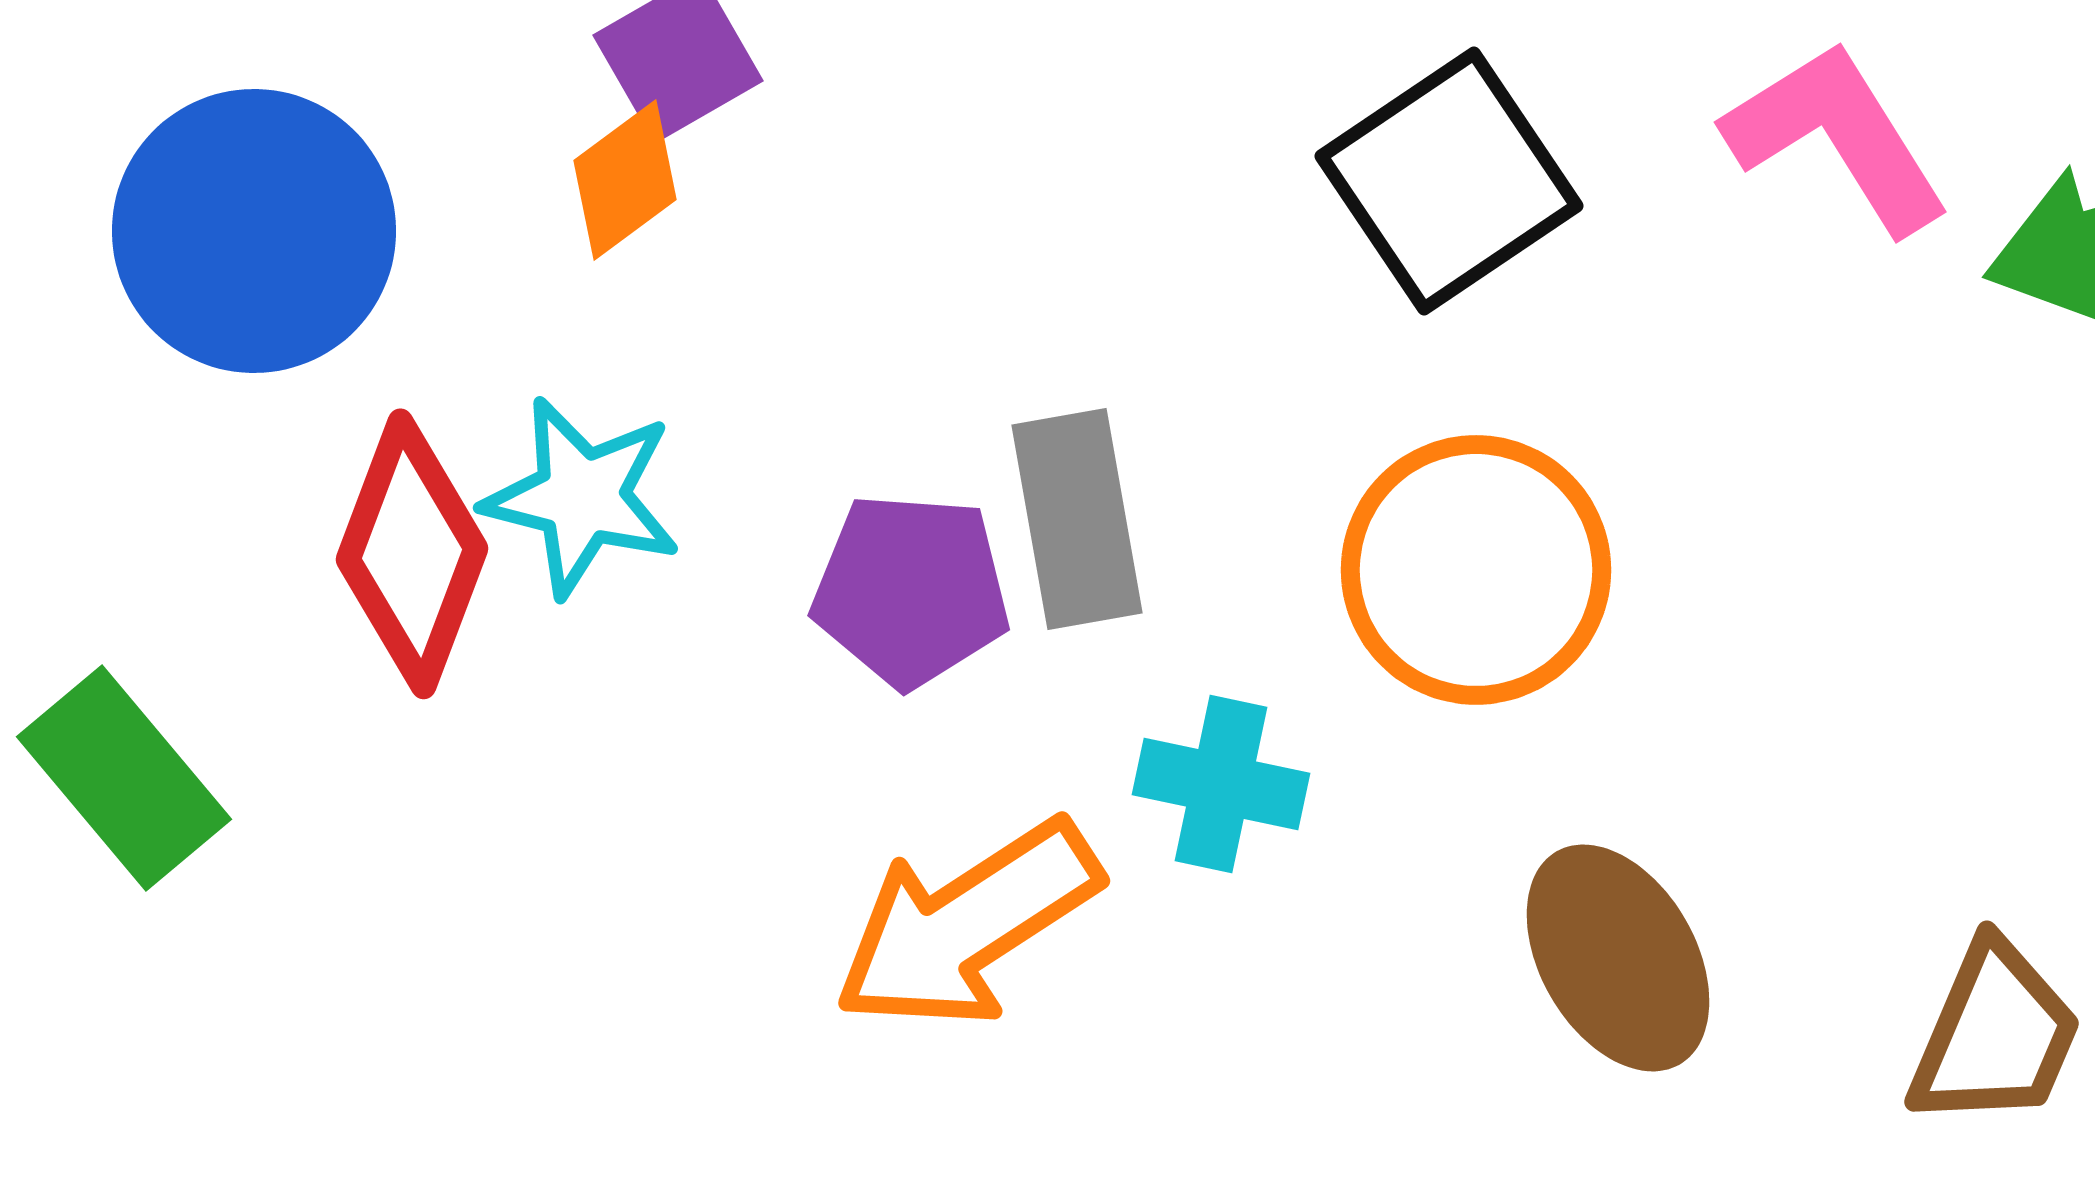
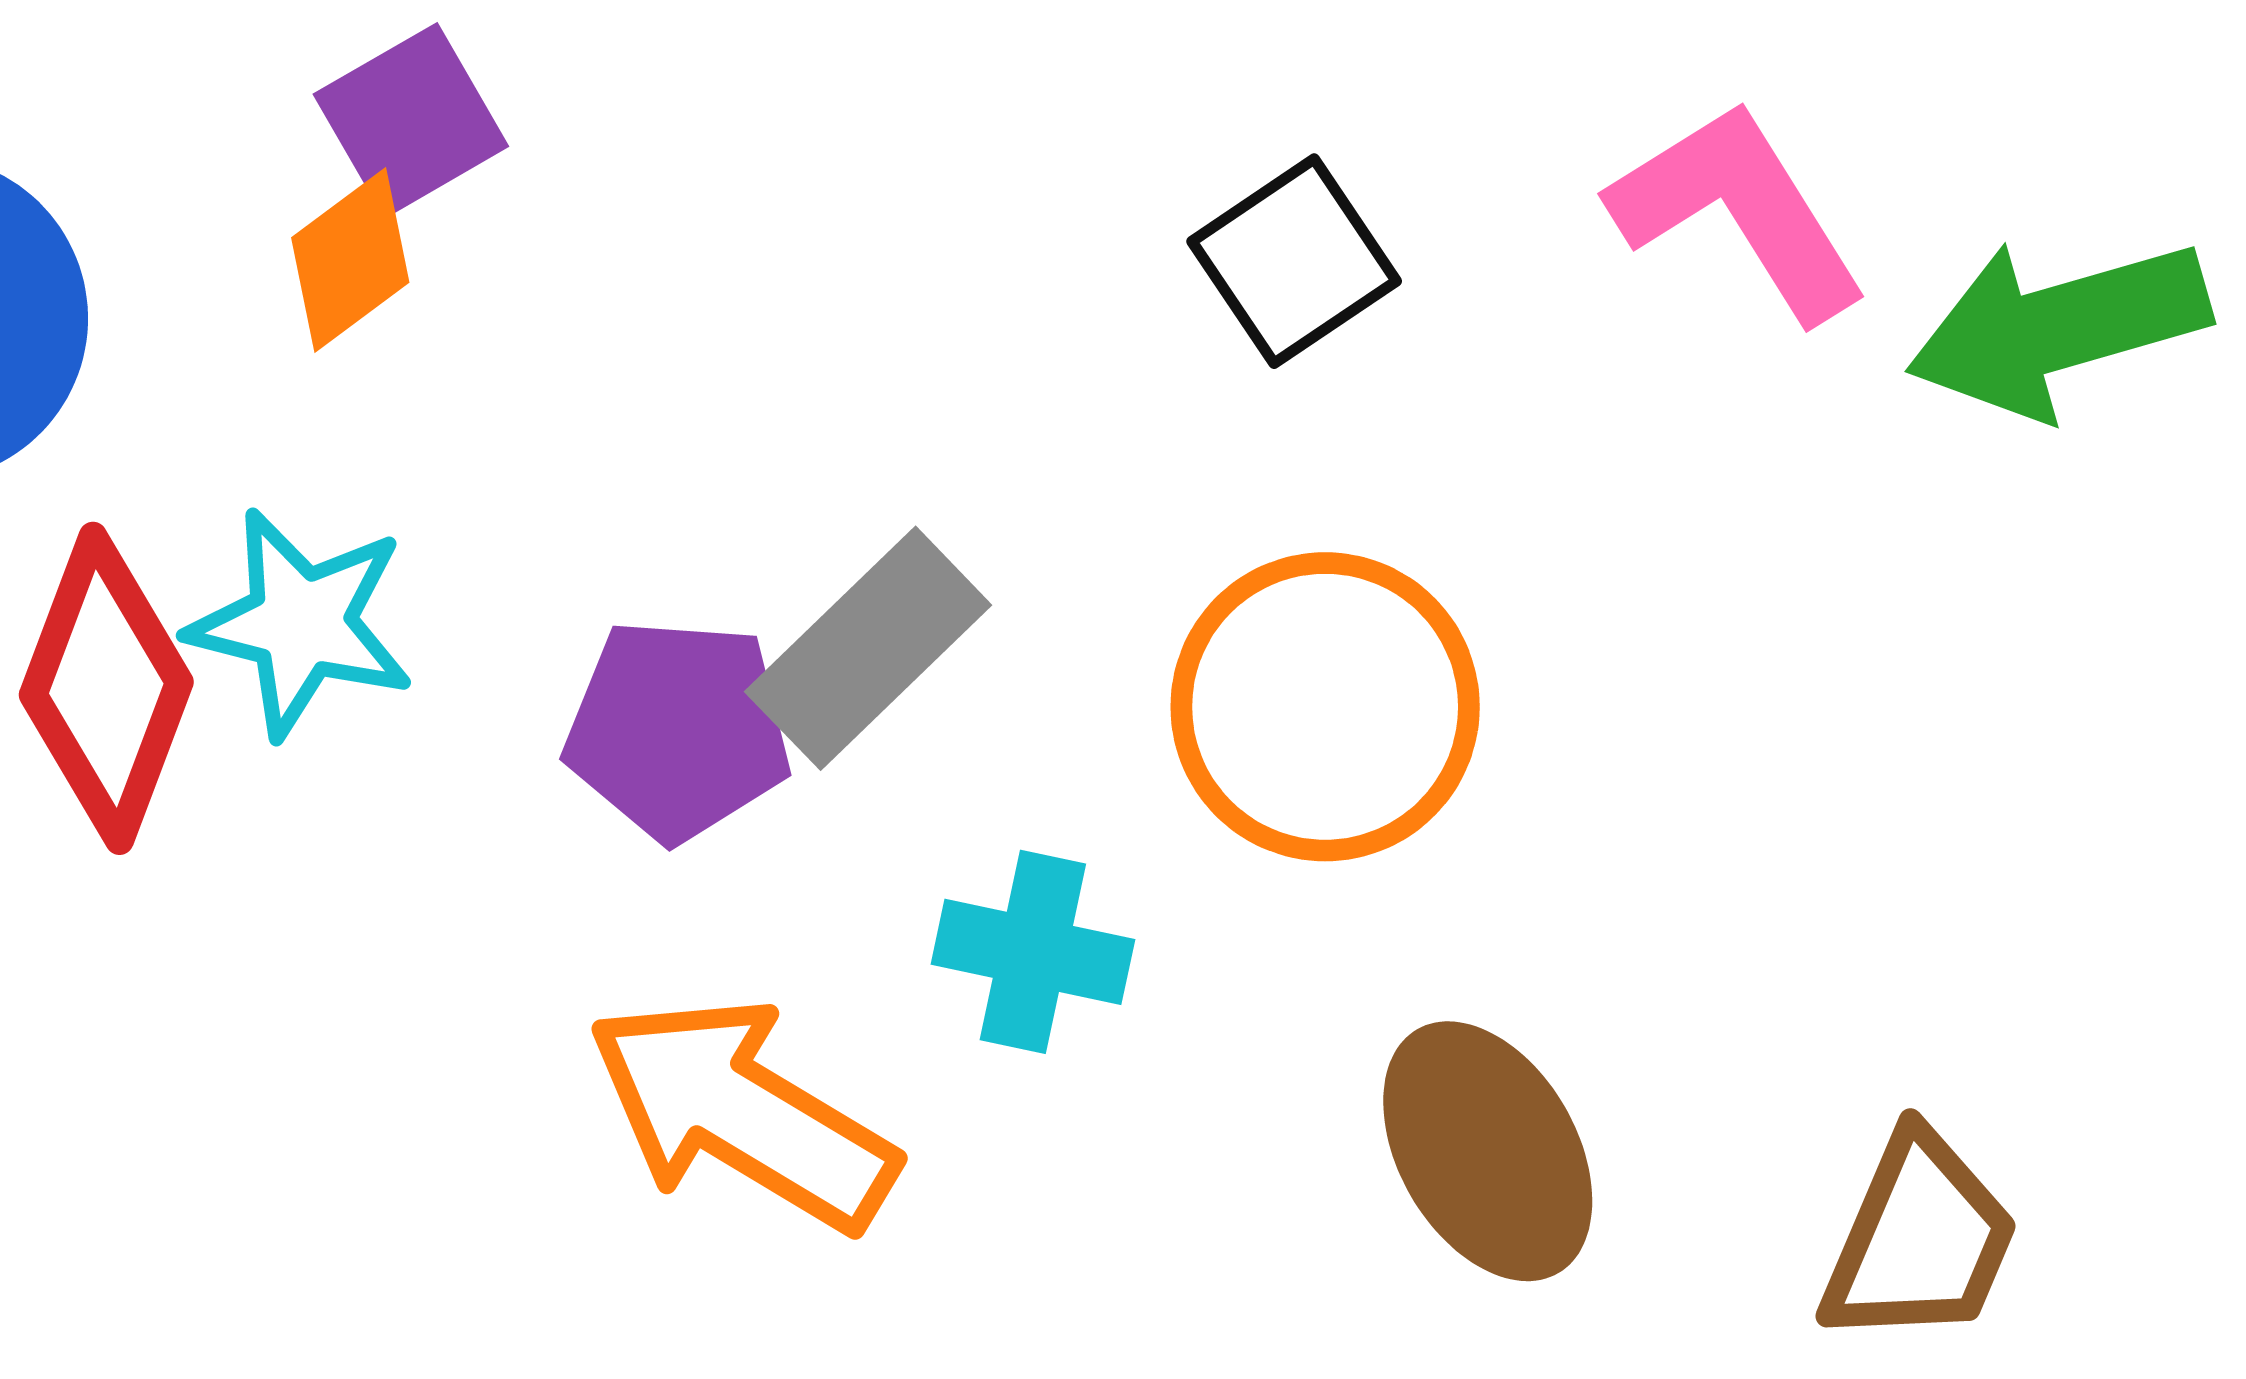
black square: (1449, 181) -> (1294, 261), size x0.7
gray rectangle: (1077, 519) -> (868, 648), turned 56
orange arrow: (967, 925) -> (742, 1113), turned 64

